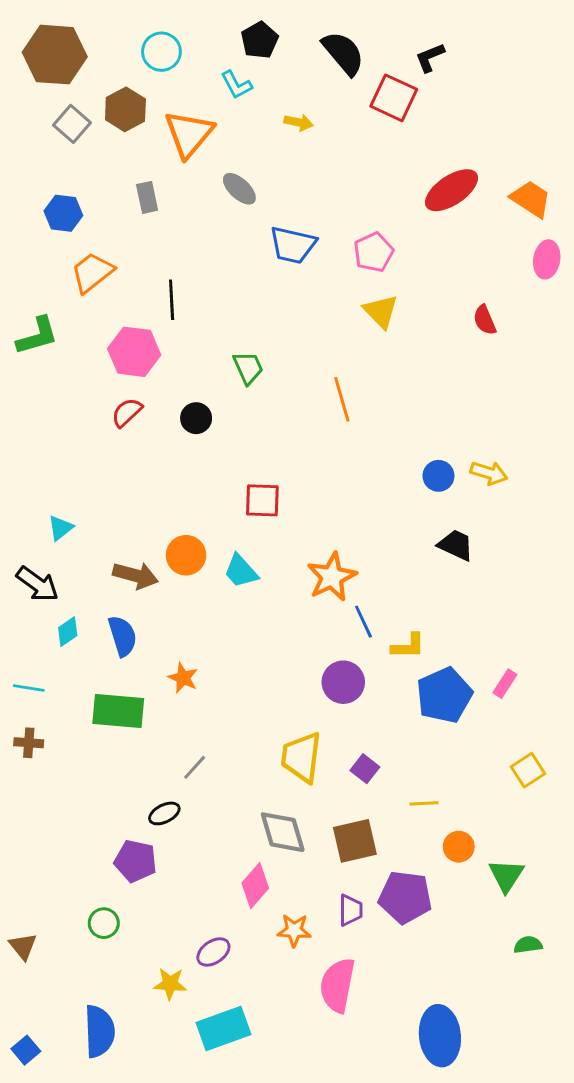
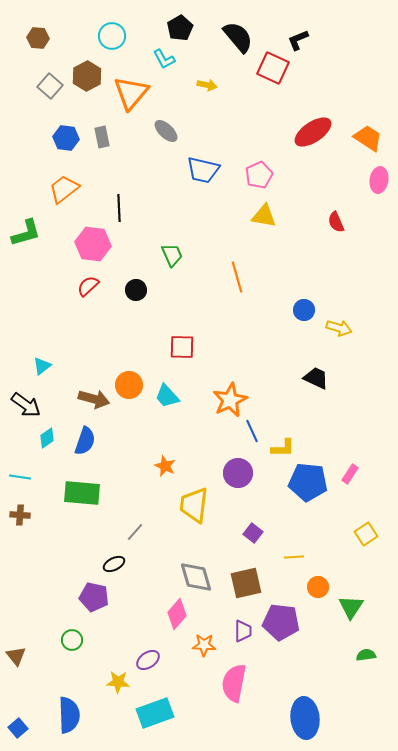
brown hexagon: (55, 55) -> (38, 38), size x0.5
blue hexagon: (63, 213) -> (66, 138), moved
yellow triangle: (381, 311) -> (264, 216), turned -36
blue circle: (438, 476) -> (304, 310), moved
blue semicircle: (123, 636) -> (85, 441), turned 36
orange star: (183, 678) -> (165, 466), moved
blue pentagon: (444, 695) -> (308, 482), turned 30
yellow trapezoid: (301, 757) -> (194, 505), moved

